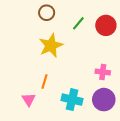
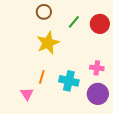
cyan cross: (72, 100) -> (69, 81), moved

